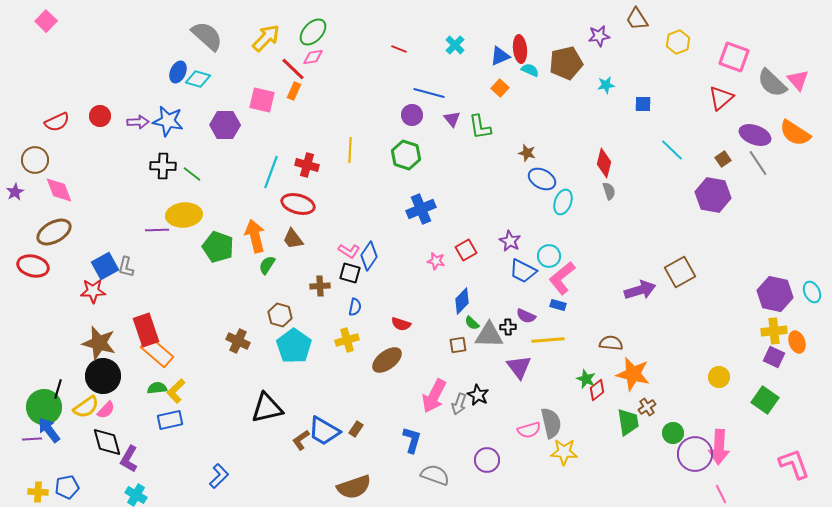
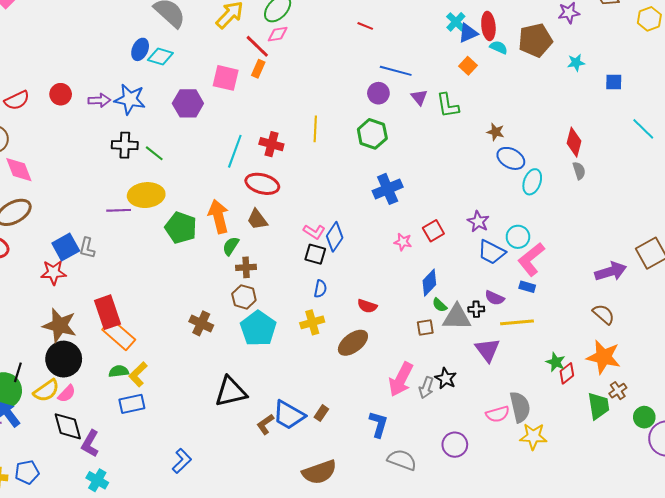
cyan cross: (455, 45) -> (456, 22), moved
brown cross: (320, 286) -> (246, 267), moved
brown semicircle: (611, 343) -> (604, 314), moved, turned 35

